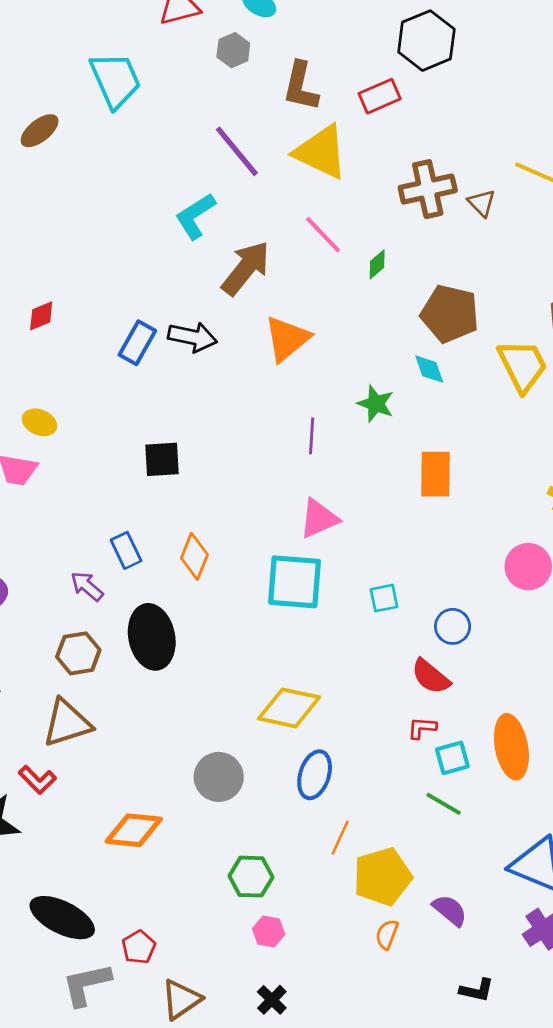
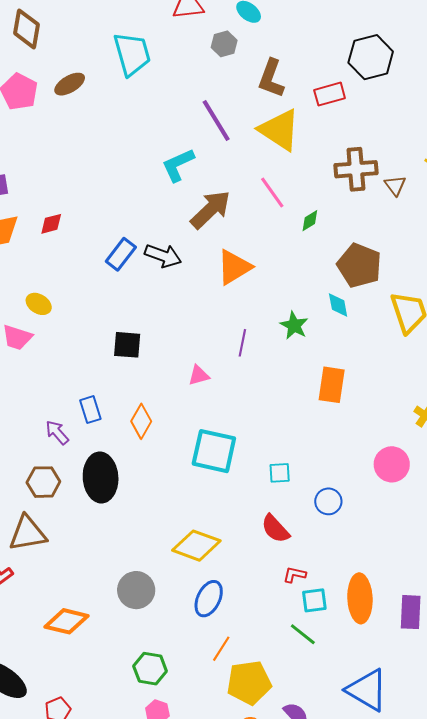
pink triangle: (319, 519) -> (199, 375), moved, size x0.7
red semicircle: (431, 677) -> (275, 529), moved

